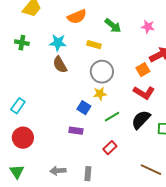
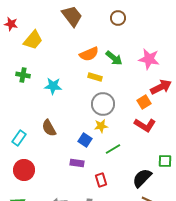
orange semicircle: (77, 17) -> (89, 54), moved
pink star: (148, 27) -> (149, 59), size x1.5
cyan star: (58, 43) -> (53, 86), moved
brown semicircle: (60, 65) -> (49, 128), moved
black semicircle: (141, 120) -> (142, 178), moved
red rectangle: (110, 148) -> (101, 180), moved, turned -64

